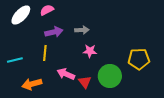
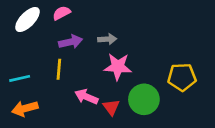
pink star: (90, 51) -> (118, 67), size x1.5
orange arrow: (32, 84) -> (25, 108), moved

